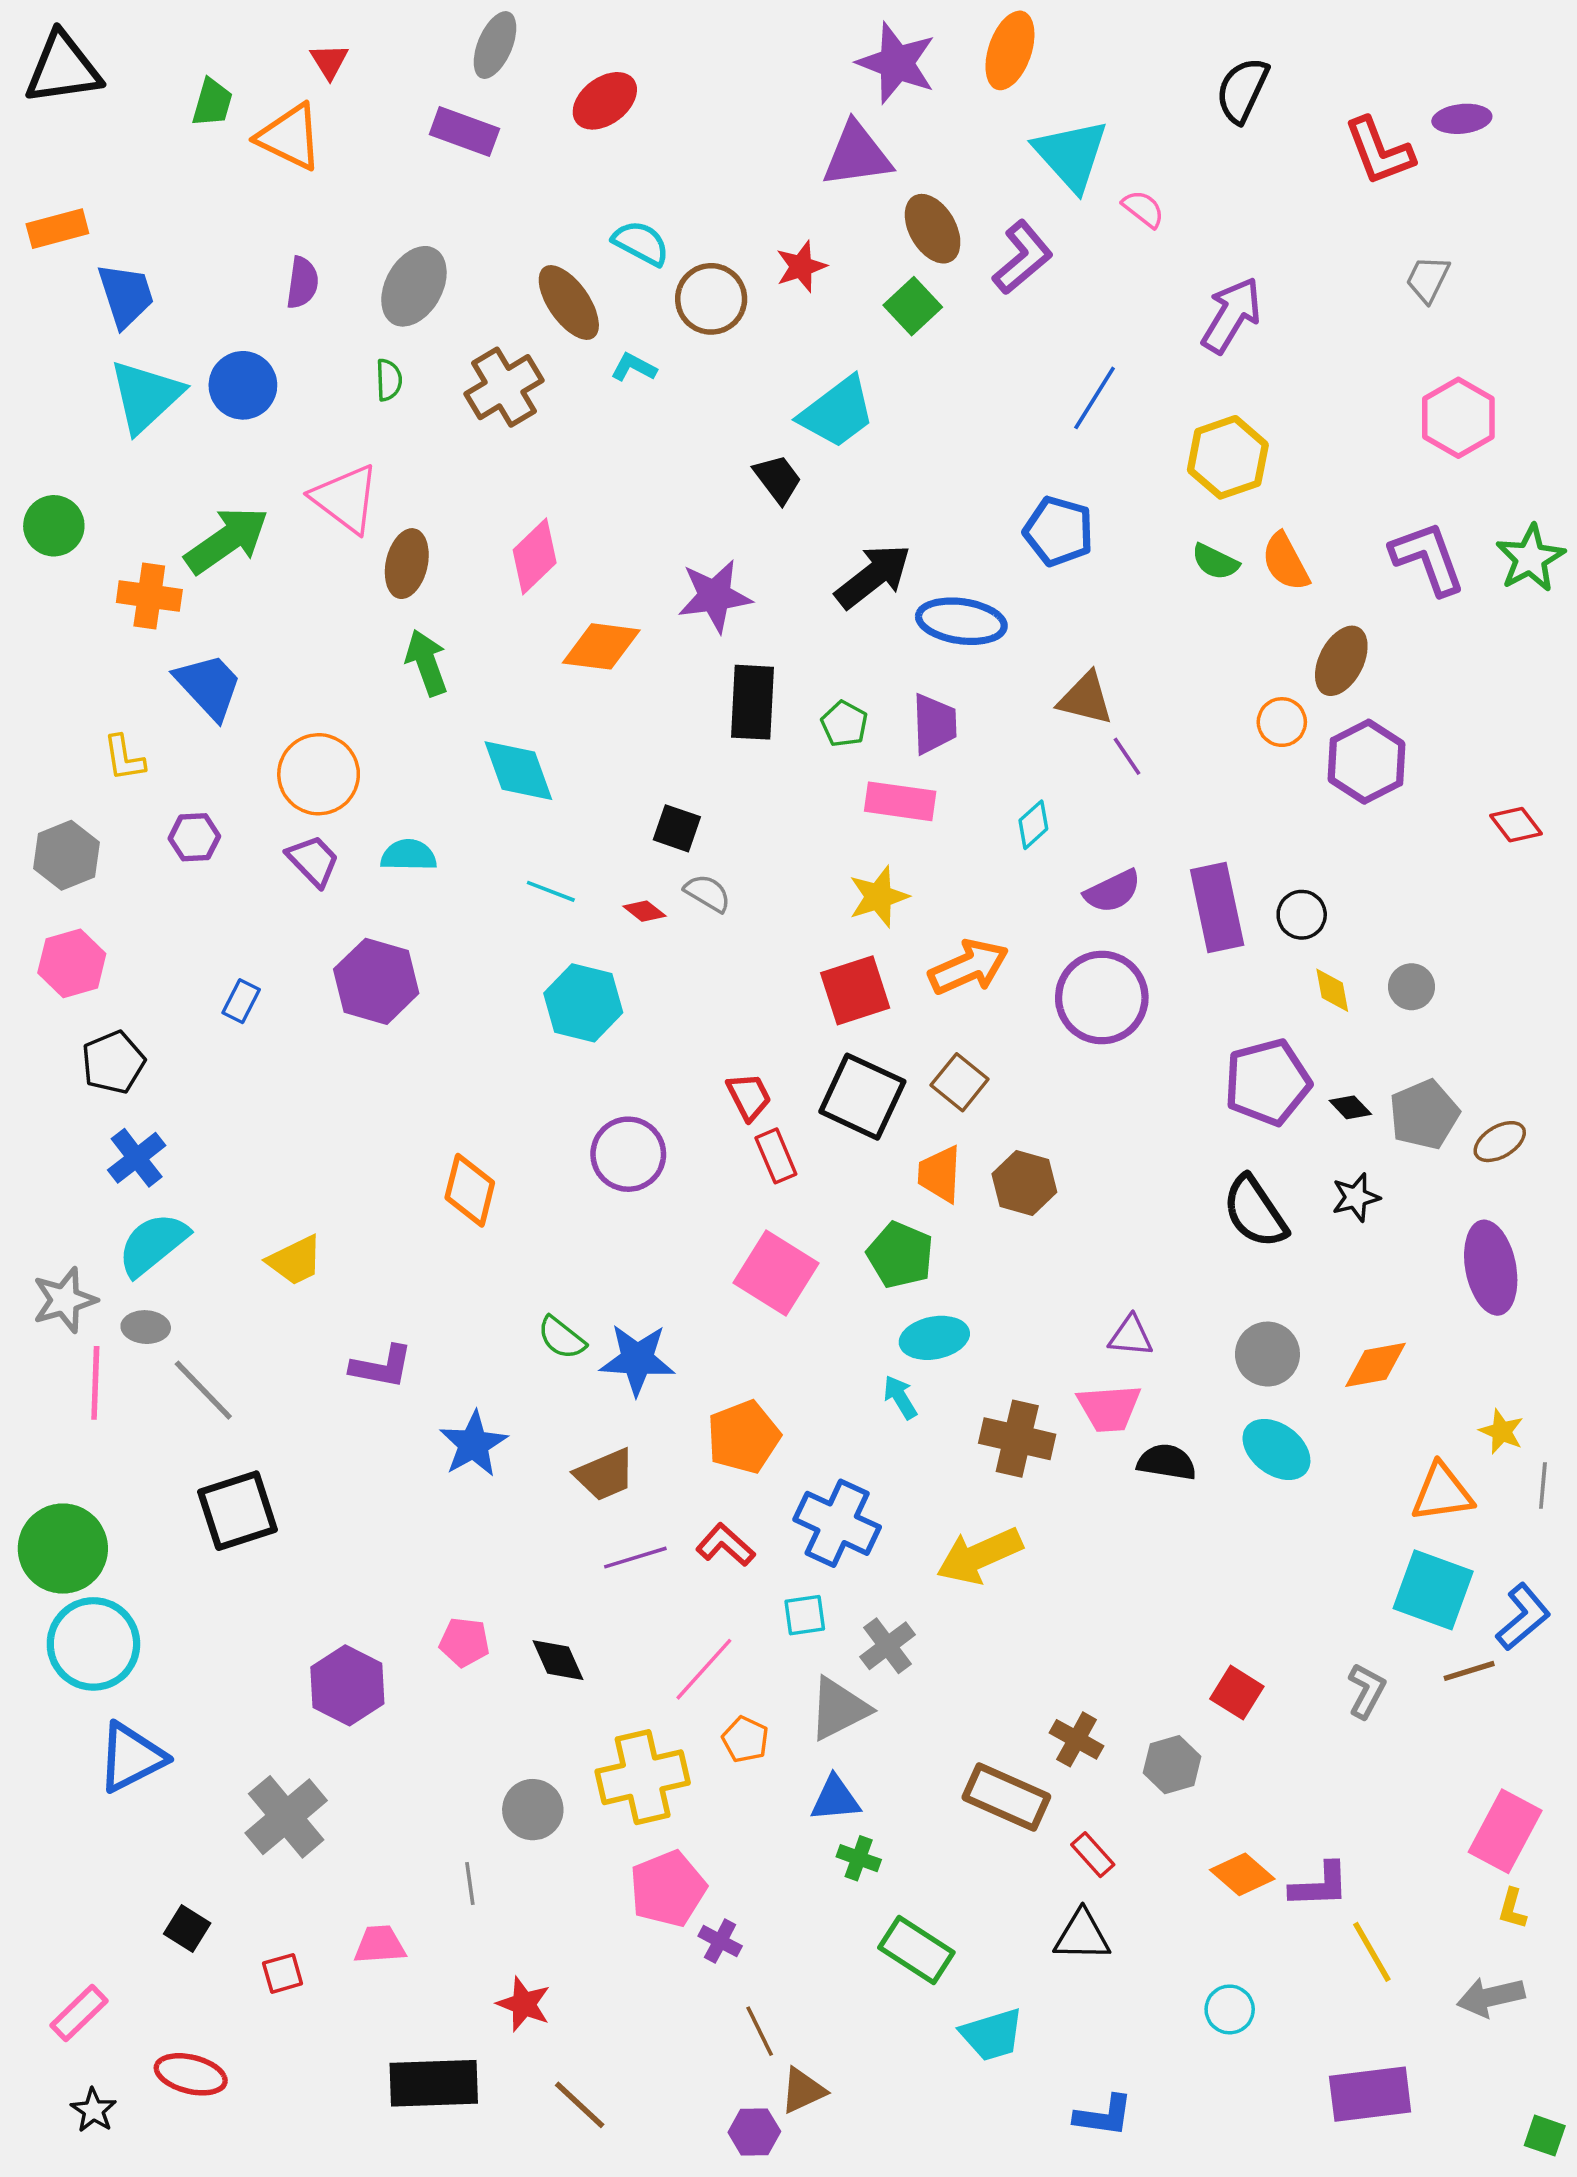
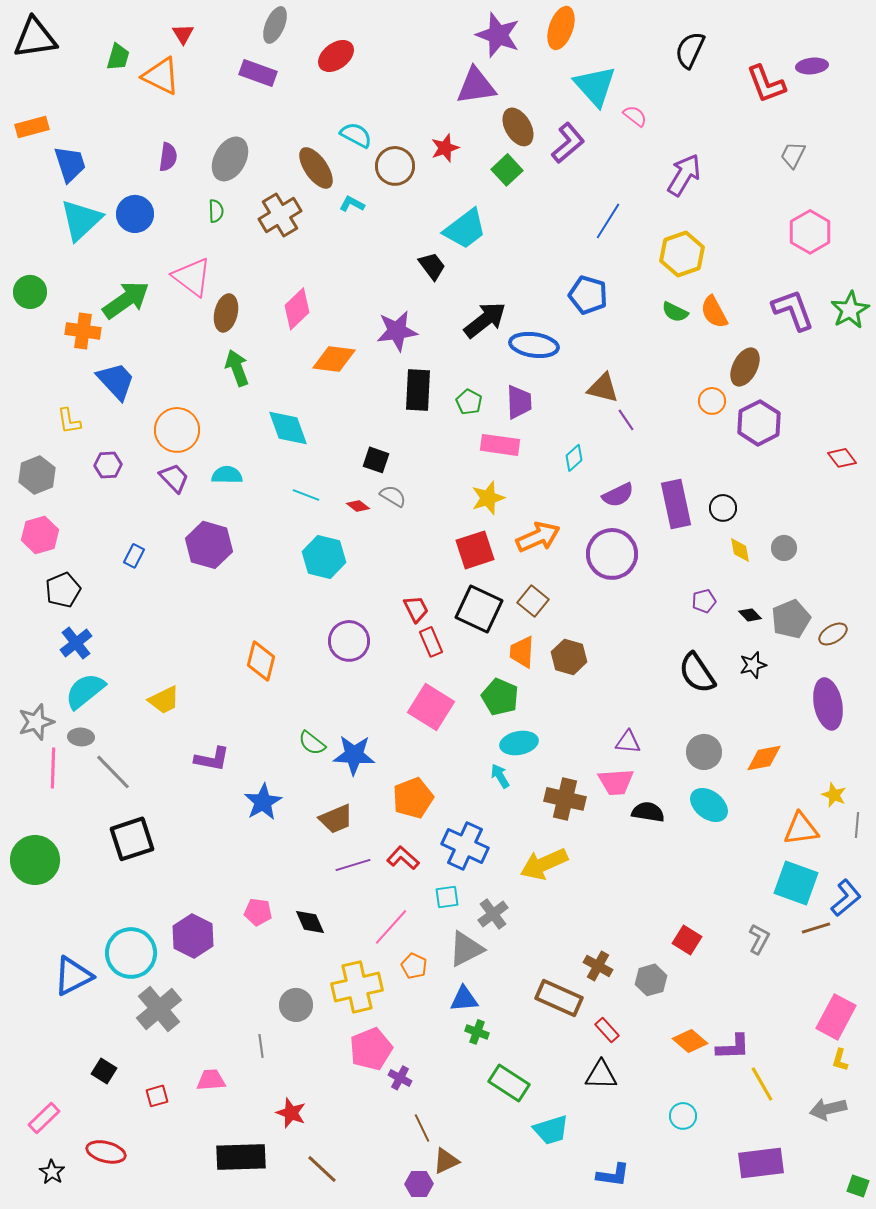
purple pentagon: (1267, 1082) -> (704, 601), size x0.5
cyan circle: (93, 1644) -> (131, 953), moved

